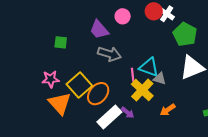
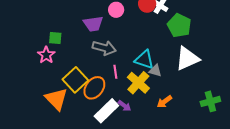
purple trapezoid: (99, 30) -> (93, 24), turned -55
pink line: (133, 75) -> (115, 72), moved
pink star: (51, 79) -> (46, 55), moved, turned -30

